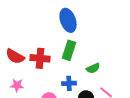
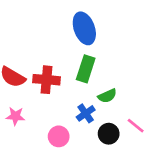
green semicircle: (93, 68) -> (107, 96), moved
blue cross: (69, 83) -> (86, 113), turned -32

